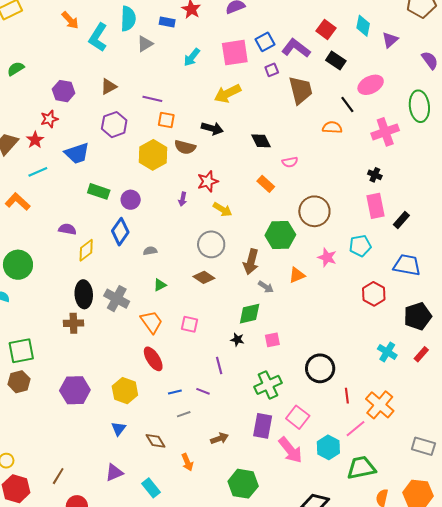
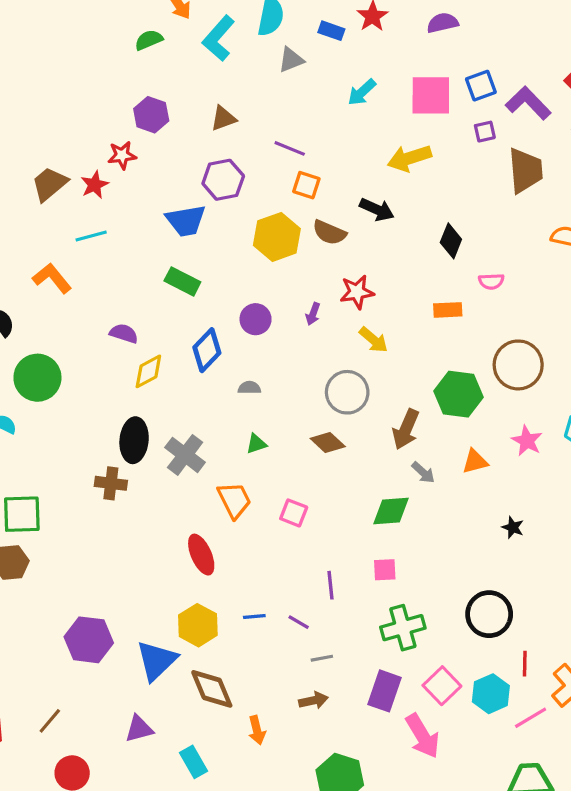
green semicircle: (16, 69) -> (149, 40), moved
black diamond: (261, 141) -> (451, 241), turned 40
blue trapezoid: (77, 153) -> (186, 221), moved
orange rectangle: (266, 184) -> (448, 310), turned -54
purple circle: (131, 200) -> (256, 319), moved
black star: (237, 340) -> (513, 527), moved
pink square: (272, 340) -> (385, 570), moved
red ellipse: (153, 359) -> (201, 555), moved
purple hexagon: (75, 390) -> (89, 640), moved
yellow hexagon: (125, 391) -> (198, 625), moved
gray line: (184, 414) -> (322, 658), moved
blue triangle: (119, 429) -> (157, 661), size x1.8
brown diamond: (155, 441) -> (212, 689), size x1.4
cyan hexagon: (328, 447) -> (491, 694), moved

